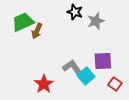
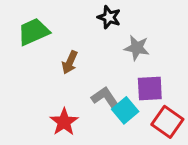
gray star: (96, 21) -> (137, 48), moved, turned 30
brown arrow: (37, 31) -> (70, 62), moved
red square: (115, 84) -> (167, 122), size x1.5

